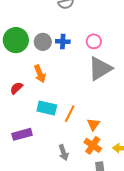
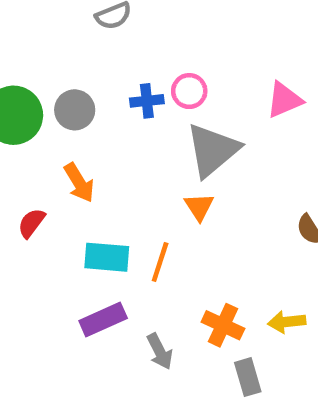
blue cross: (63, 41) -> (147, 101), moved
orange triangle: (93, 124) -> (199, 207), moved
purple rectangle: (22, 134) -> (103, 319), moved

